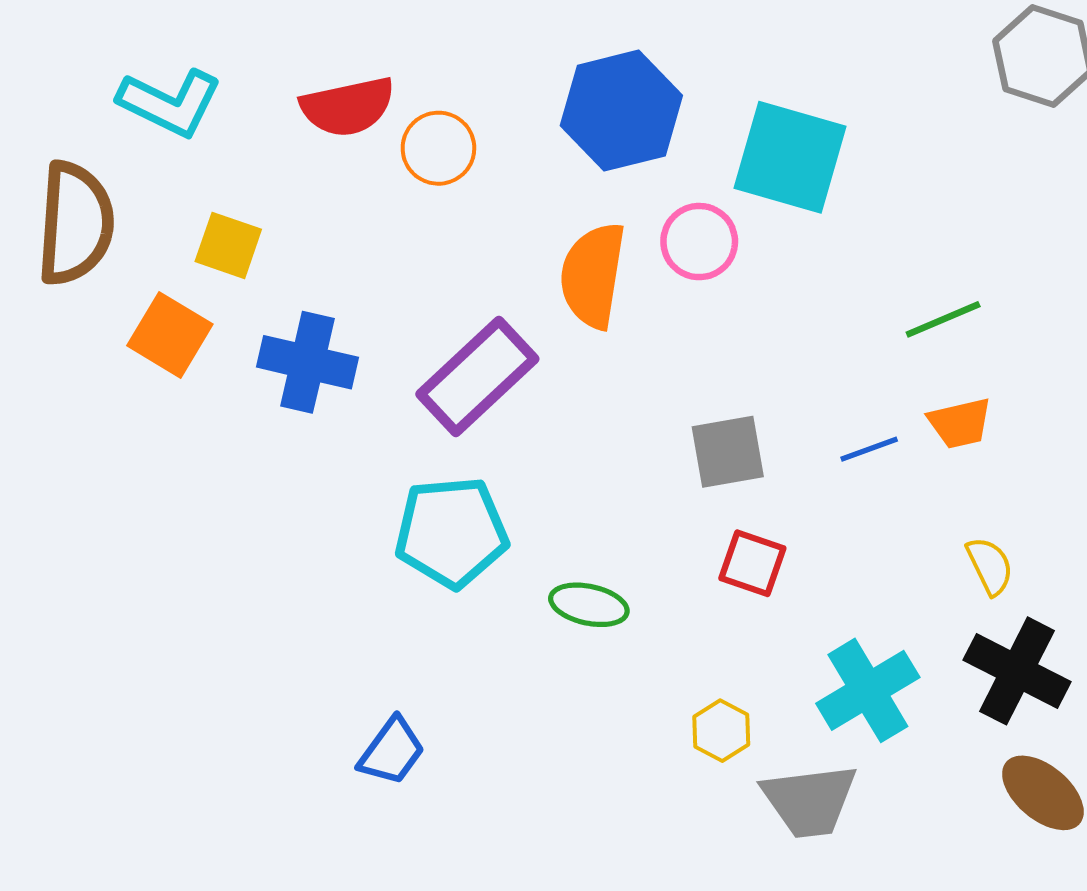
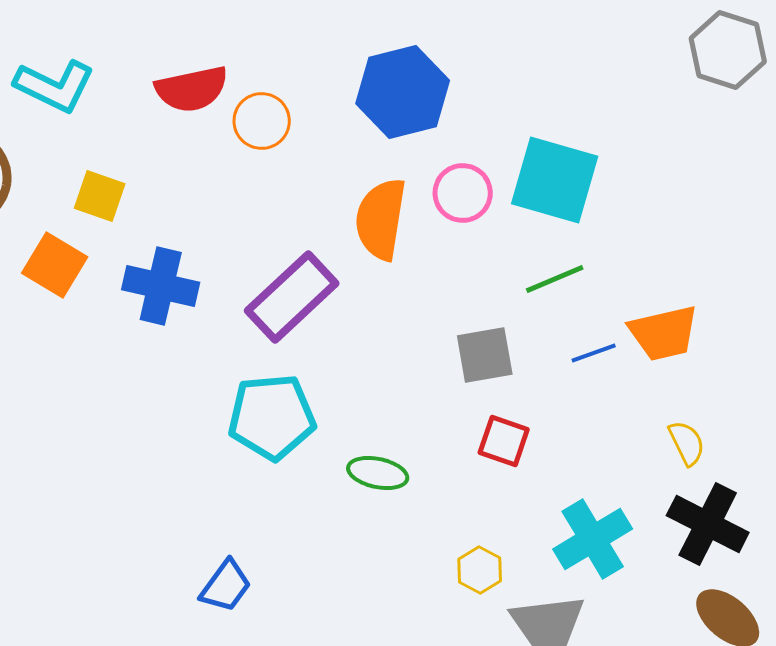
cyan square: (790, 157) -> (555, 180), moved
green line: (943, 319) -> (555, 279), moved
orange trapezoid: (960, 423) -> (664, 333), size x1.4

